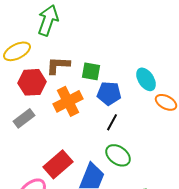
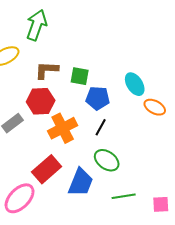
red hexagon: (32, 82) -> (41, 101), moved
orange cross: (68, 101) -> (63, 128), moved

